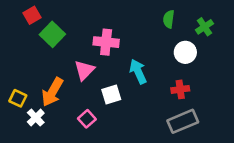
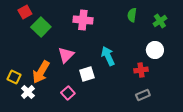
pink cross: (106, 42) -> (83, 20), moved
white circle: (185, 52) -> (155, 50), moved
gray rectangle: (183, 121) -> (143, 95), size x0.6

